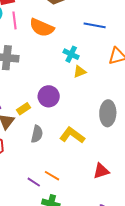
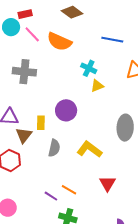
pink line: (14, 20) -> (32, 34), turned -36
yellow rectangle: (24, 109) -> (41, 123), turned -56
red triangle: (101, 171) -> (107, 183), moved, turned -42

